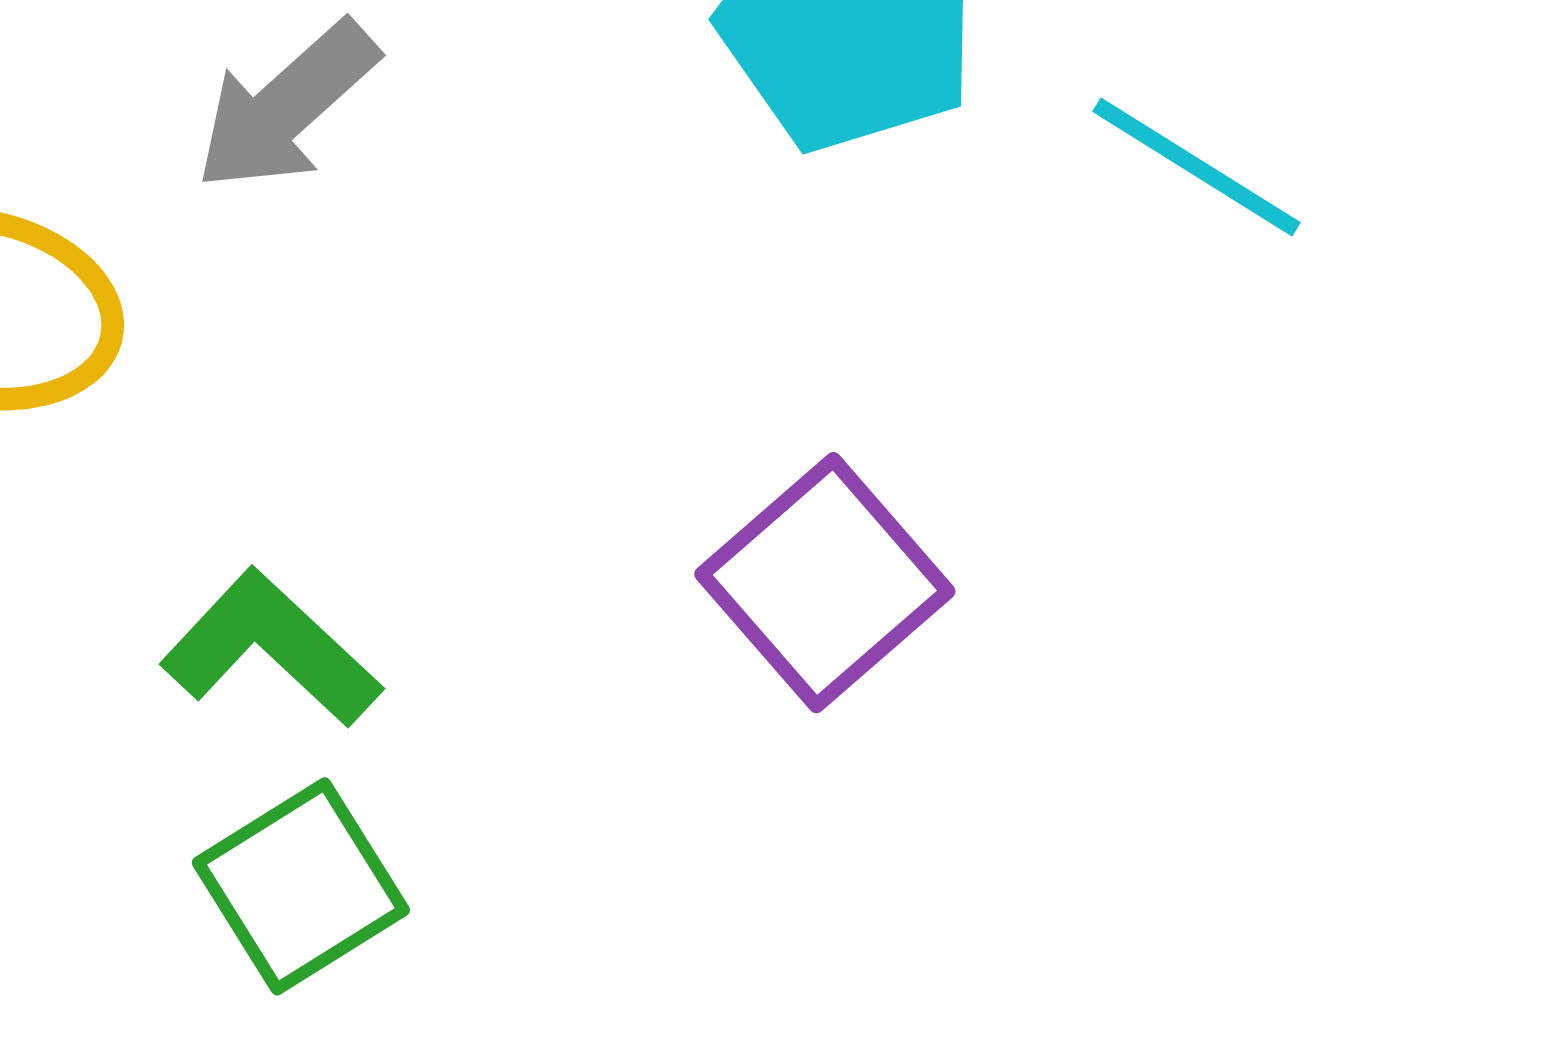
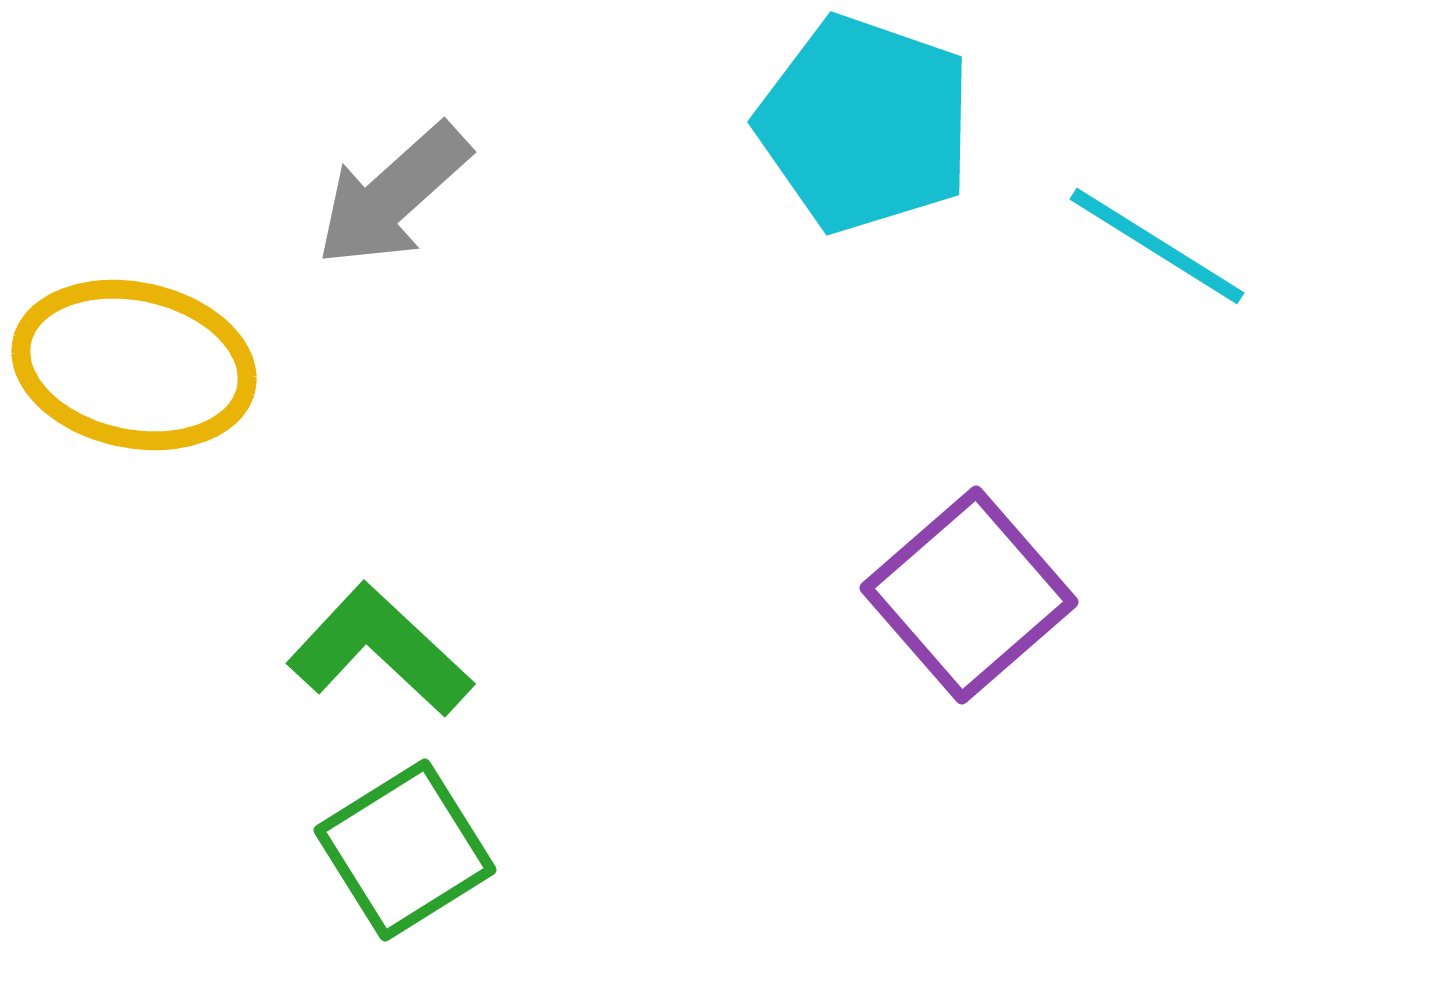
purple square: (825, 583) -> (969, 595), moved

